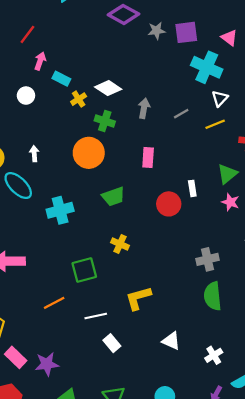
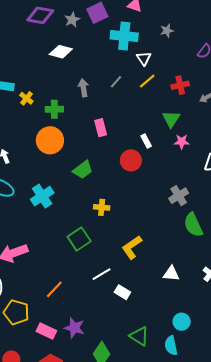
white diamond: (108, 88) -> (61, 52), moved
orange line: (54, 303) -> (54, 289), moved
purple star: (47, 364) -> (74, 328), turned -30

